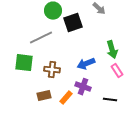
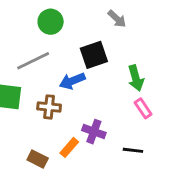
black square: (73, 23) -> (94, 55), moved
blue arrow: (86, 64) -> (72, 81), moved
brown rectangle: (44, 96) -> (38, 159), moved, turned 40

